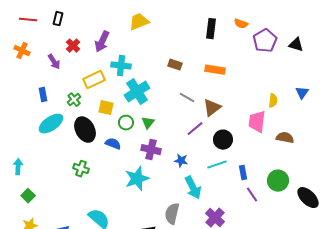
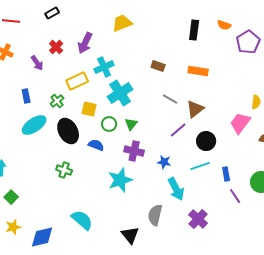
black rectangle: (58, 19) -> (52, 13), moved, turned 48
cyan cross: (121, 66) -> (104, 67), turned -30
pink trapezoid: (257, 122) -> (240, 123), turned 30

